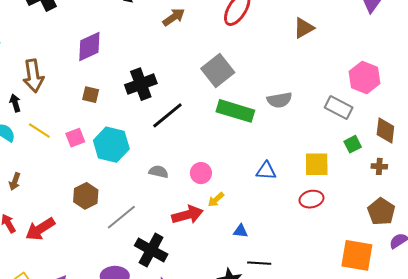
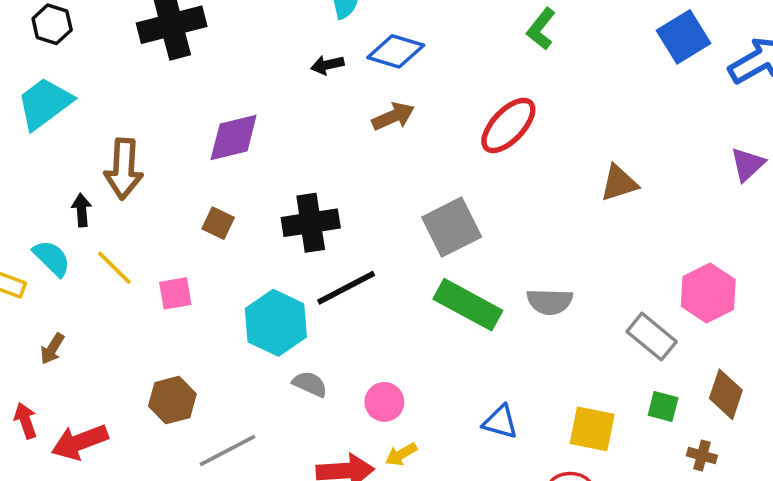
green square: (353, 144) -> (663, 407), turned 30
cyan hexagon: (111, 145) -> (276, 323), moved

